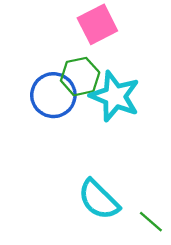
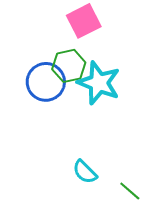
cyan semicircle: (99, 200) -> (85, 172), size x0.7

